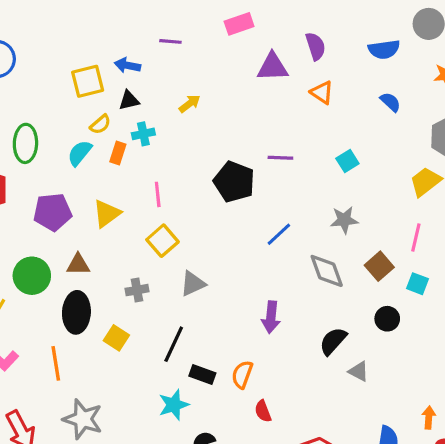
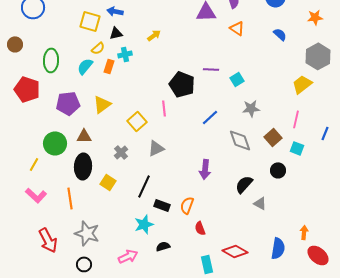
yellow square: (88, 81) -> (90, 21), turned 30
cyan square: (347, 161) -> (237, 79), moved
pink line: (158, 194) -> (164, 108), moved
gray cross: (137, 290) -> (121, 152), turned -32

